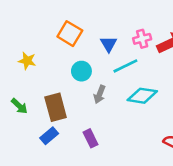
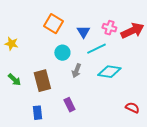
pink cross: (142, 39) -> (109, 28), turned 32
yellow star: (27, 61) -> (11, 44), moved
blue rectangle: (49, 136) -> (37, 113), moved, turned -56

